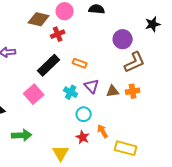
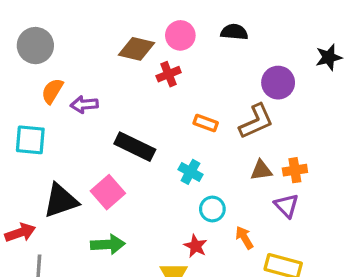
brown L-shape: (135, 62) -> (256, 121), moved
black rectangle: (49, 65) -> (135, 147), moved, turned 70
purple triangle: (92, 86) -> (287, 206), moved
pink square: (34, 94) -> (108, 192), moved
red star: (83, 137) -> (196, 246), moved

